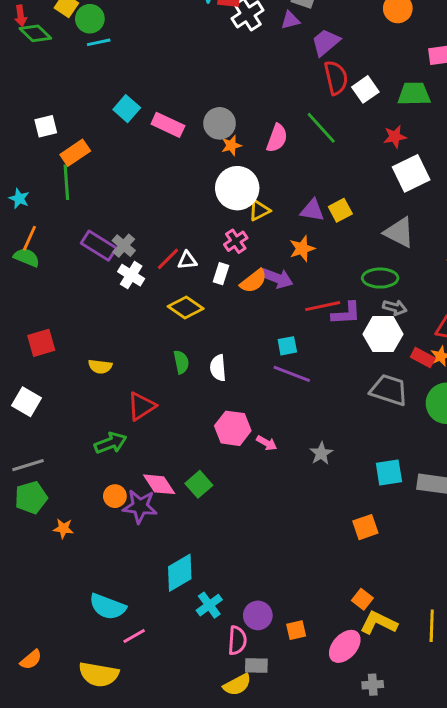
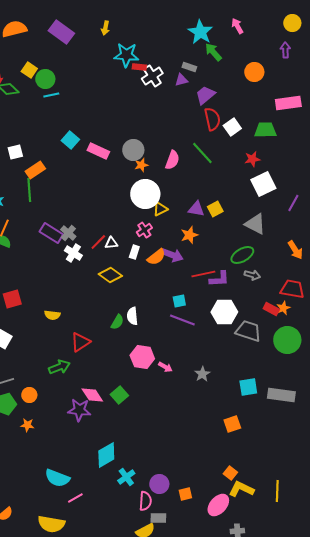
green ellipse: (380, 278) -> (242, 255), turned -30
white hexagon: (383, 334) -> (224, 312), moved
green semicircle: (181, 362) -> (117, 322), moved, turned 42
orange circle: (115, 496) -> (29, 395), moved

